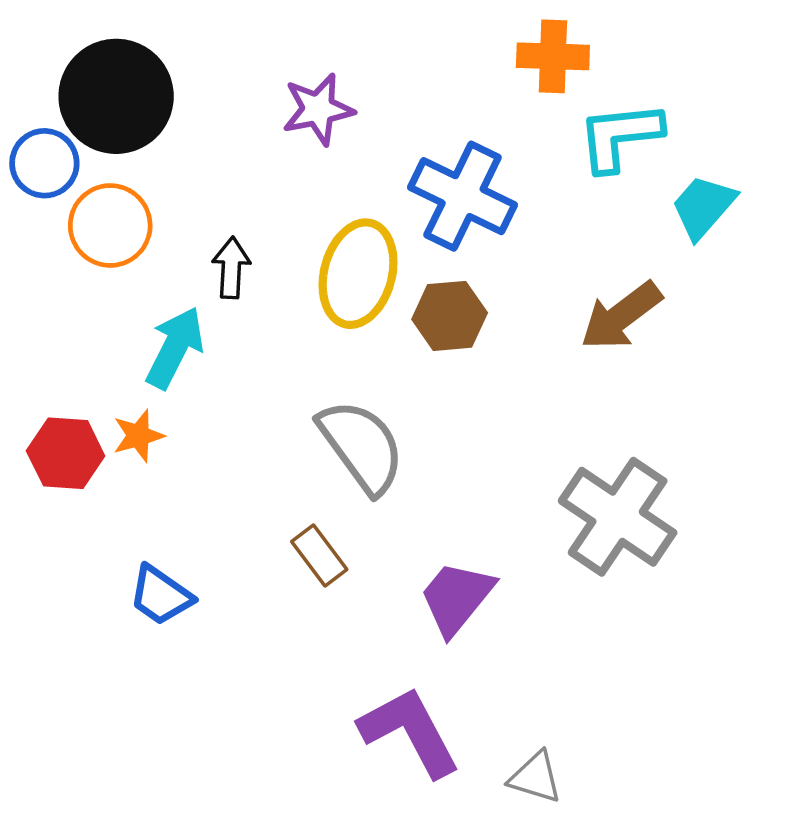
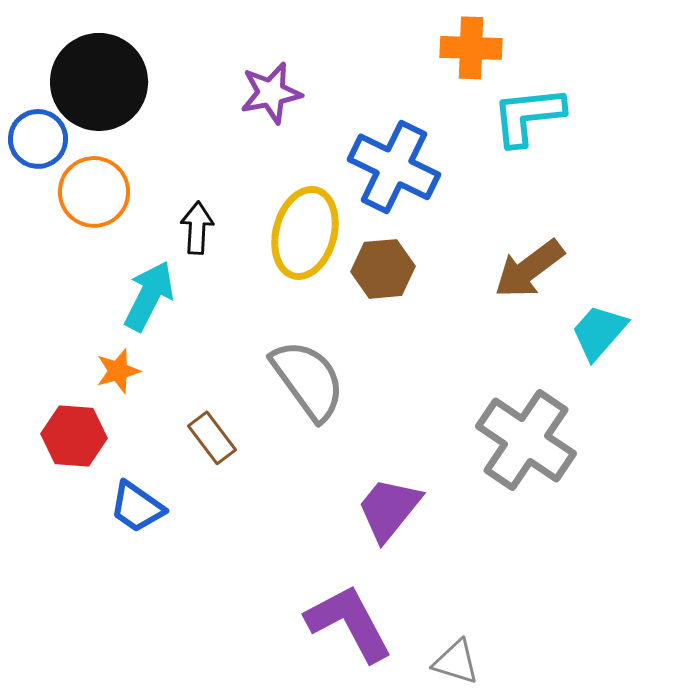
cyan trapezoid: (703, 207) -> (599, 332), moved
red hexagon: (66, 453) -> (74, 436), moved
brown rectangle: (319, 555) -> (212, 438), moved

